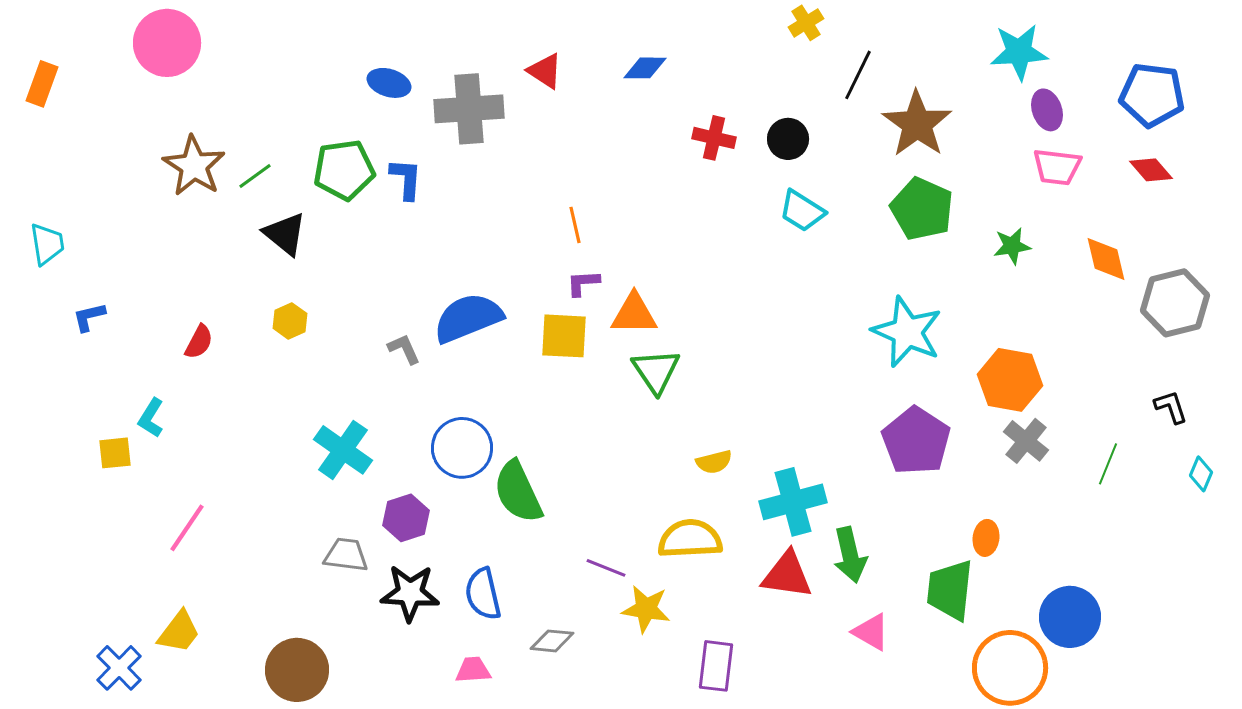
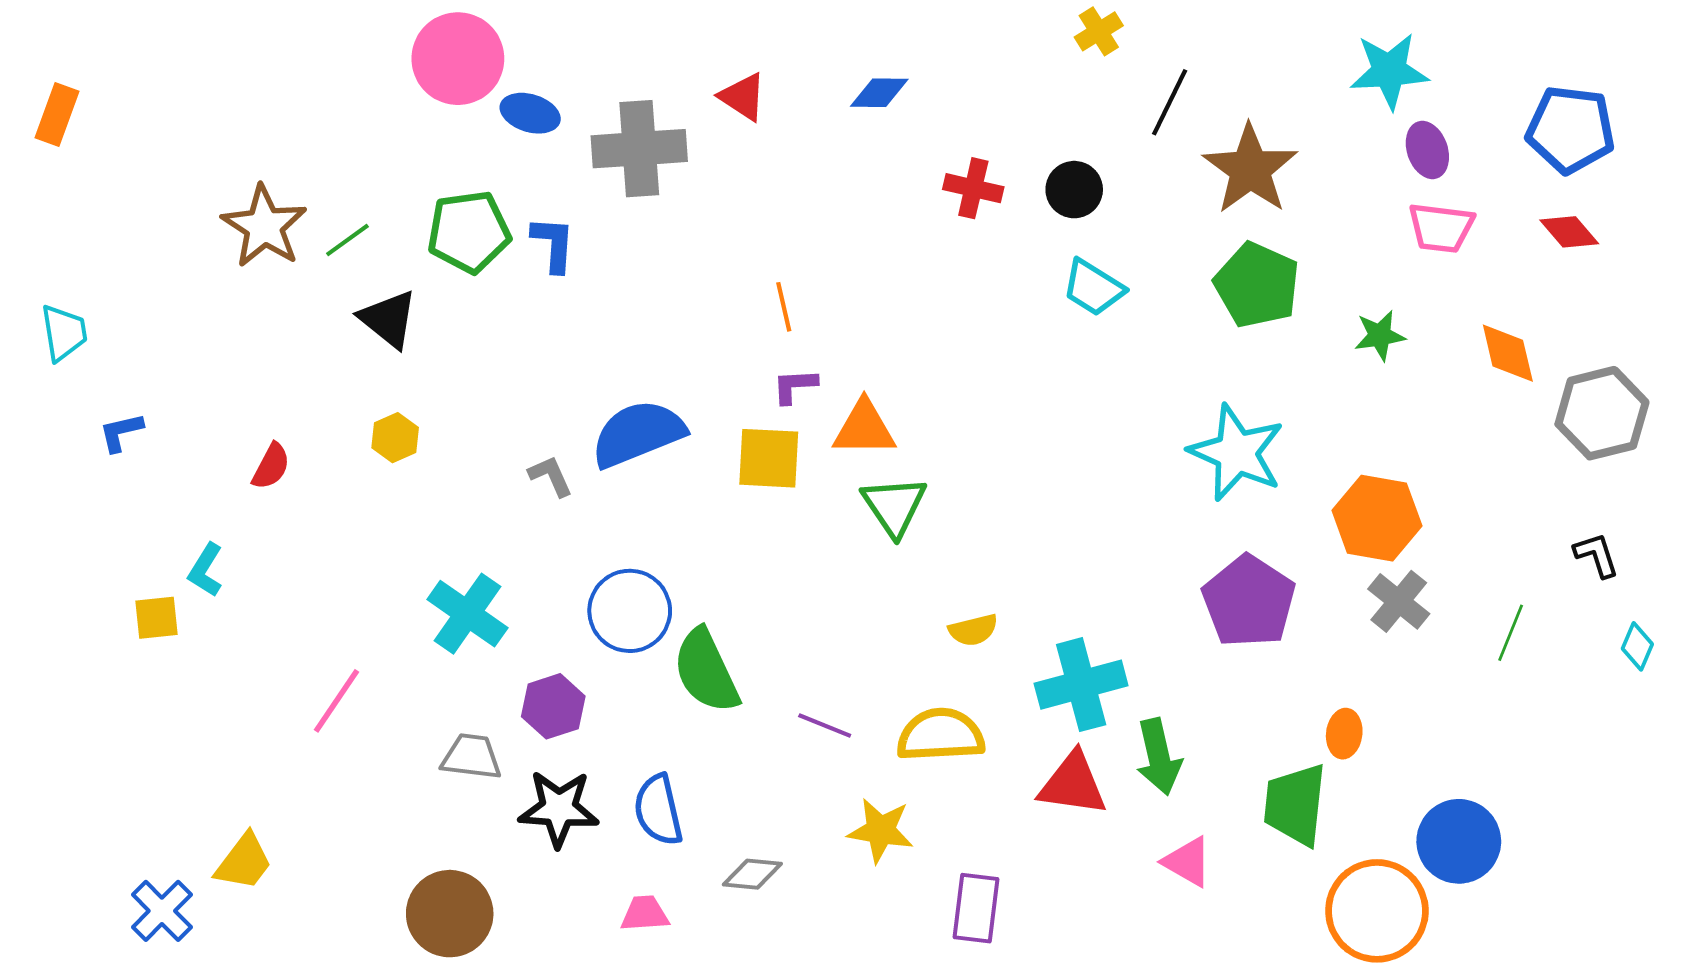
pink circle: (167, 43) -> (458, 59), moved
pink line: (187, 528) -> (337, 701), moved
purple line: (606, 568) -> (825, 725), moved
brown circle: (297, 670) -> (450, 914), moved

